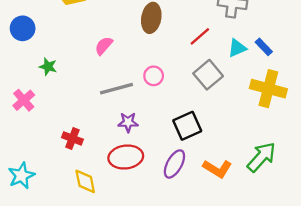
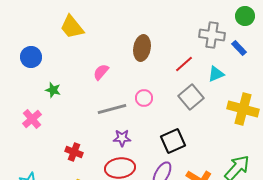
blue rectangle: (264, 47) -> (239, 48), moved

